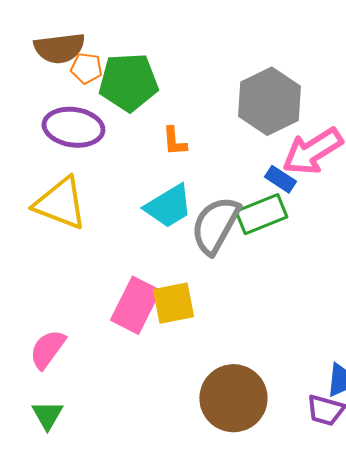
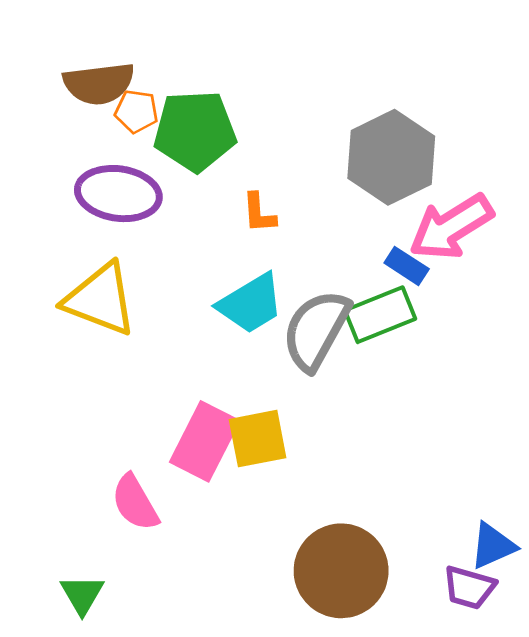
pink semicircle: (47, 349) -> (135, 503), moved, turned -66

